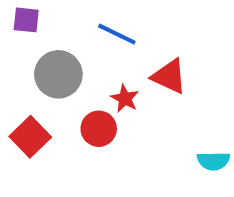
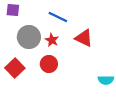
red star: (125, 98) -> (52, 40), moved

